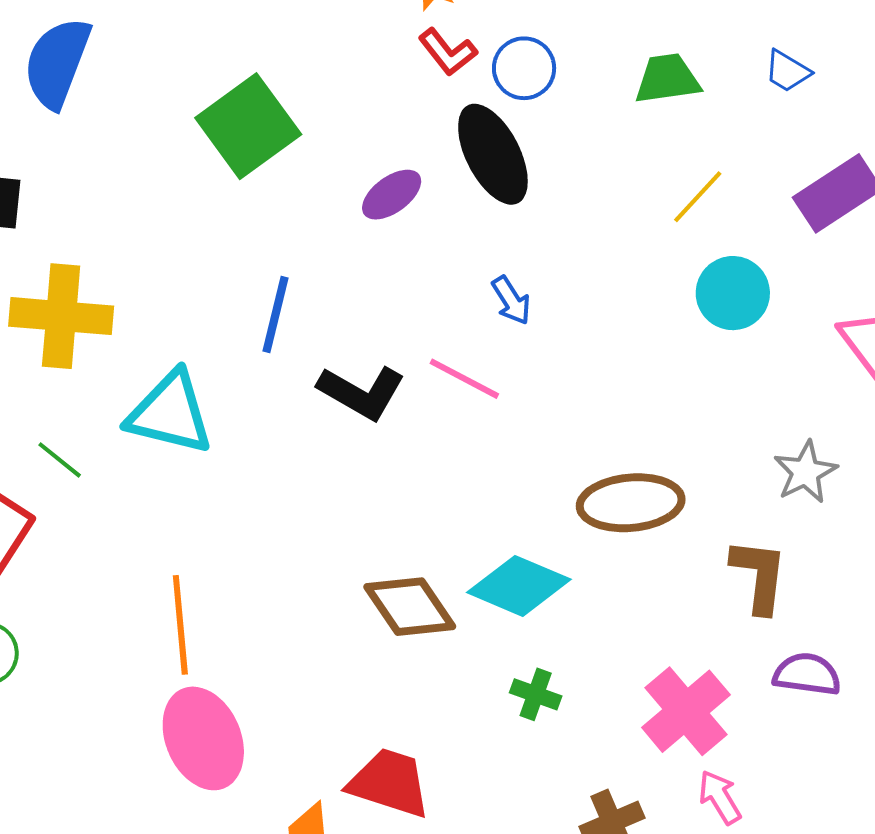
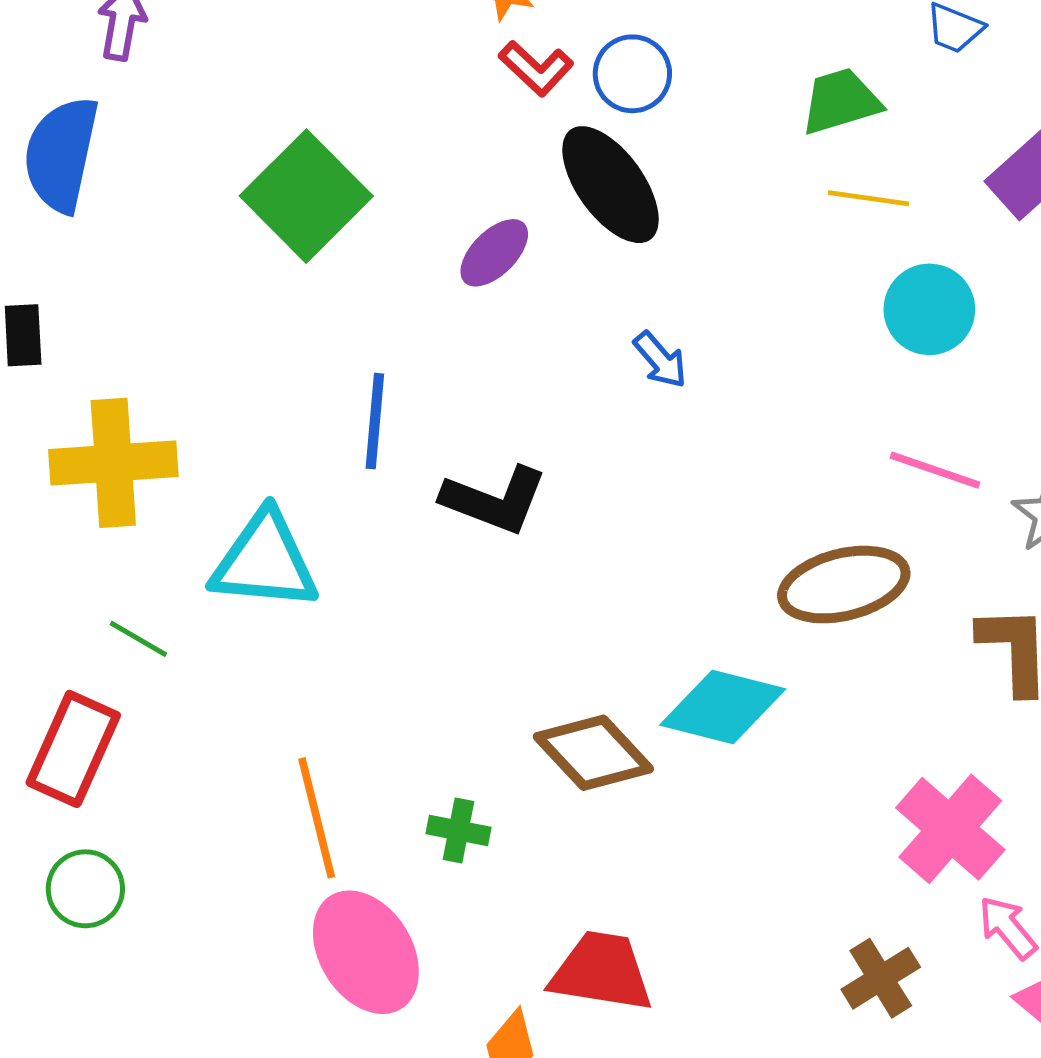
green trapezoid: (667, 79) -> (841, 101), moved
yellow line: (698, 197) -> (868, 198), turned 64
pink line: (464, 379) -> (935, 470), moved
green cross: (536, 694) -> (458, 830), moved

